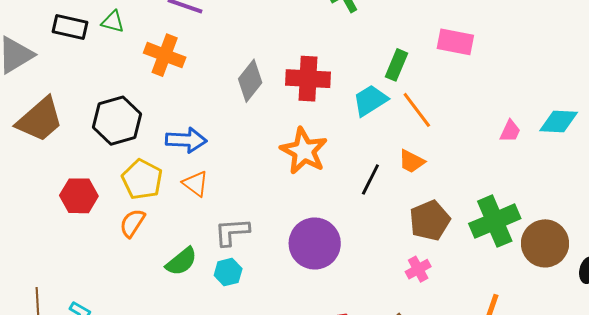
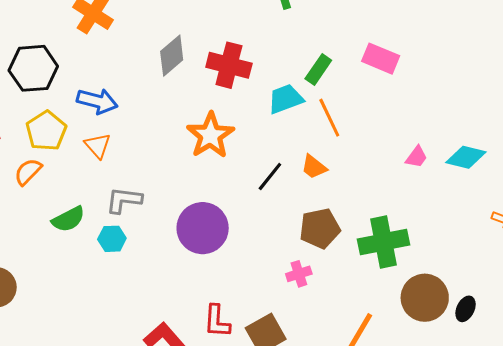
brown circle: (545, 243) -> (425, 298), moved

